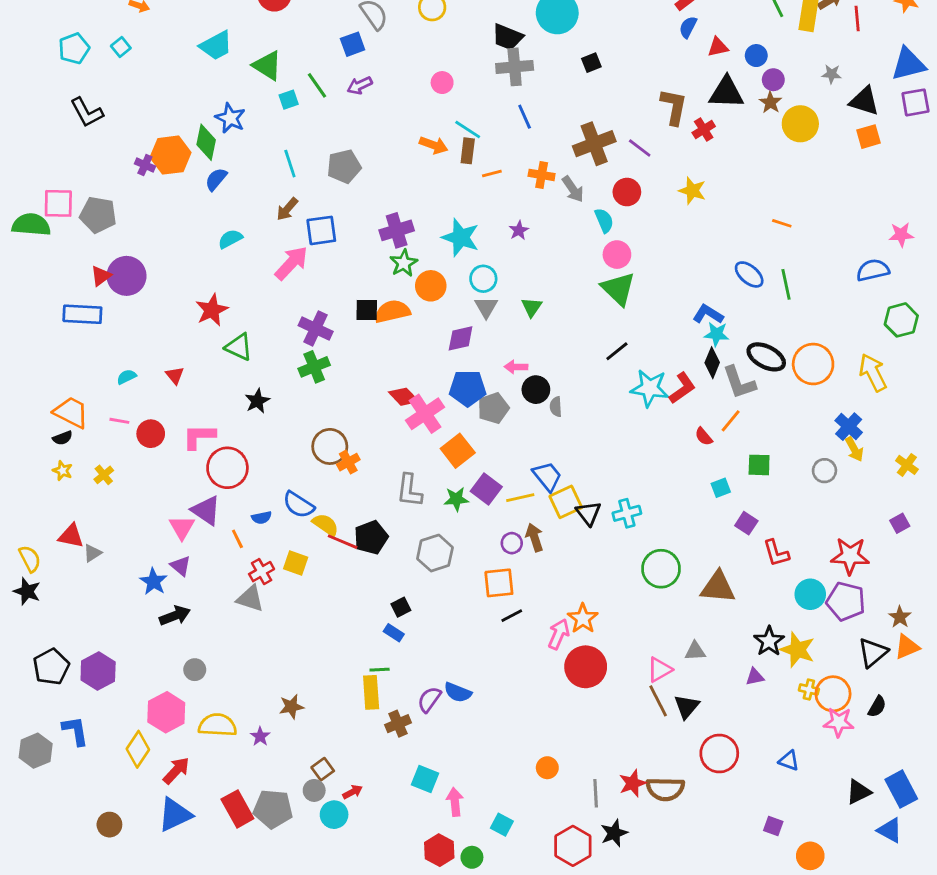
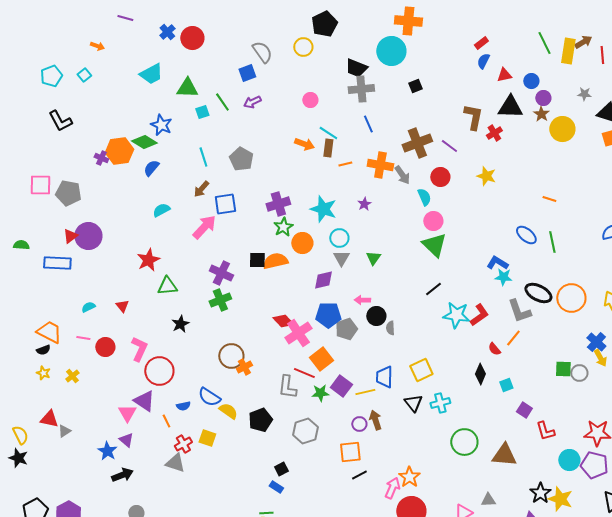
green triangle: (267, 65) -> (187, 88), turned -30
green diamond: (206, 142) -> (144, 142), turned -70
gray pentagon: (344, 166) -> (241, 159), turned -30
orange cross: (542, 175) -> (380, 165), size x1.4
green semicircle: (31, 225) -> (21, 245), moved, size x0.6
green triangle: (239, 347) -> (167, 286), turned -30
black diamond: (712, 363) -> (480, 374), moved
pink L-shape: (199, 437) -> (139, 349), turned 115
green square: (759, 465) -> (563, 369), moved
blue trapezoid: (547, 476) -> (384, 377), turned -140
yellow square: (566, 502) -> (421, 370), moved
red line: (343, 542) -> (304, 373), moved

